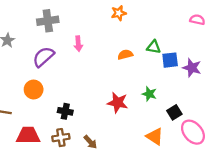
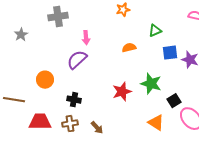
green triangle: (154, 47) -> (155, 31), moved, turned -32
purple semicircle: (43, 57) -> (77, 60), moved
green star: (149, 94) -> (151, 84), size x1.5
red star: (118, 103) -> (122, 92), turned -30

